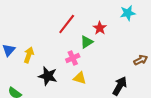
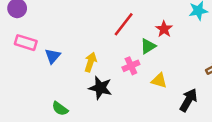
yellow arrow: (29, 55) -> (91, 62), moved
yellow triangle: (80, 78) -> (159, 80), moved

